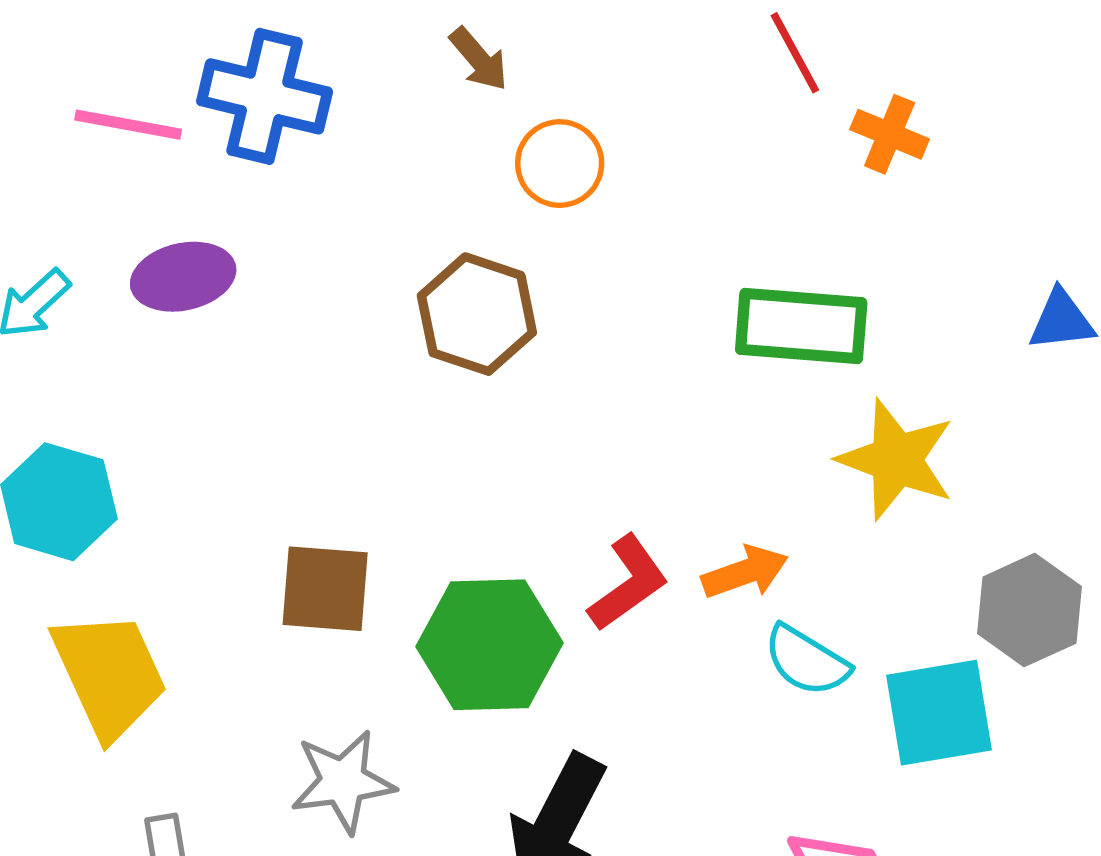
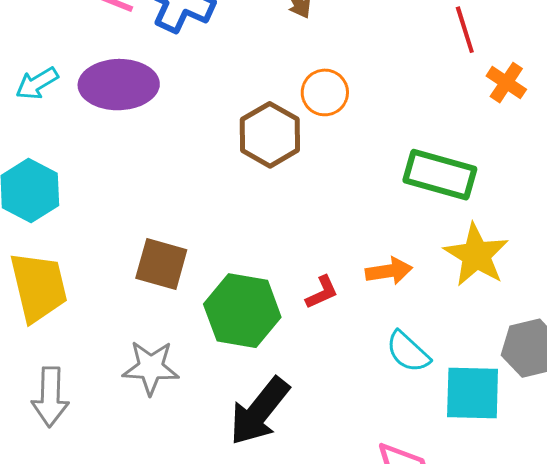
orange circle: (560, 164) -> (325, 92), moved
purple ellipse: (183, 277) -> (119, 85), size x1.4
orange arrow: (745, 572) -> (389, 271), moved
red L-shape: (628, 583) -> (322, 292), size x0.7

